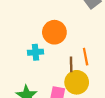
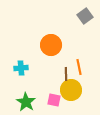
cyan cross: (36, 52) -> (21, 68), moved

